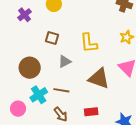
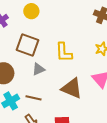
brown square: (52, 38) -> (27, 45), size x1.6

